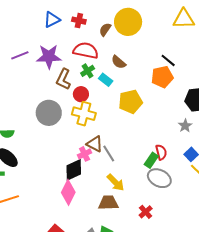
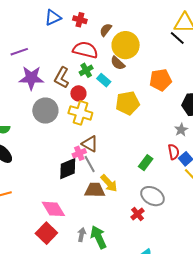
yellow circle: (128, 22) -> (126, 45), moved
purple star: (49, 57) -> (31, 78), moved
black line: (168, 60) -> (177, 38), moved
red semicircle: (161, 152) -> (174, 152), moved
gray line: (109, 154) -> (90, 164), moved
gray ellipse: (159, 178) -> (152, 196), moved
pink diamond: (68, 192) -> (53, 209), moved, turned -60
brown trapezoid: (108, 203) -> (95, 190), moved

